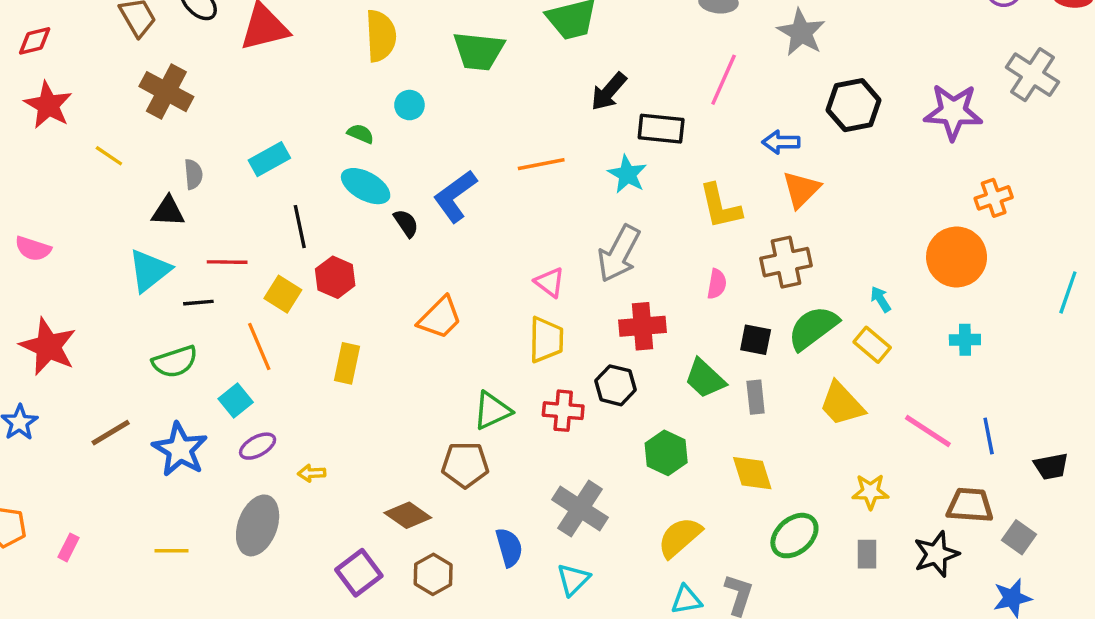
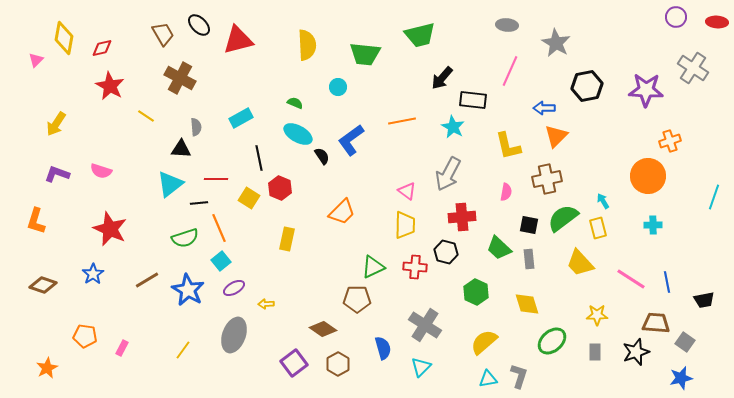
cyan circle: (409, 105) -> (338, 87), moved
yellow rectangle: (872, 345) -> (598, 228), turned 35
orange line: (259, 346) -> (219, 228), moved
yellow line: (171, 551) -> (183, 350), turned -54

